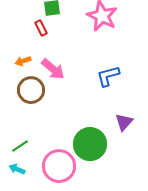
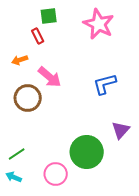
orange arrow: (23, 61) -> (20, 60), moved
pink circle: (59, 166) -> (56, 174), size x0.7

